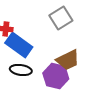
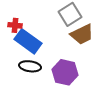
brown trapezoid: (68, 60) -> (82, 34), moved

